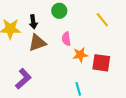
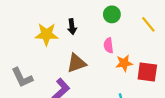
green circle: (59, 11) -> (112, 14), moved
brown triangle: (37, 43) -> (76, 63), moved

